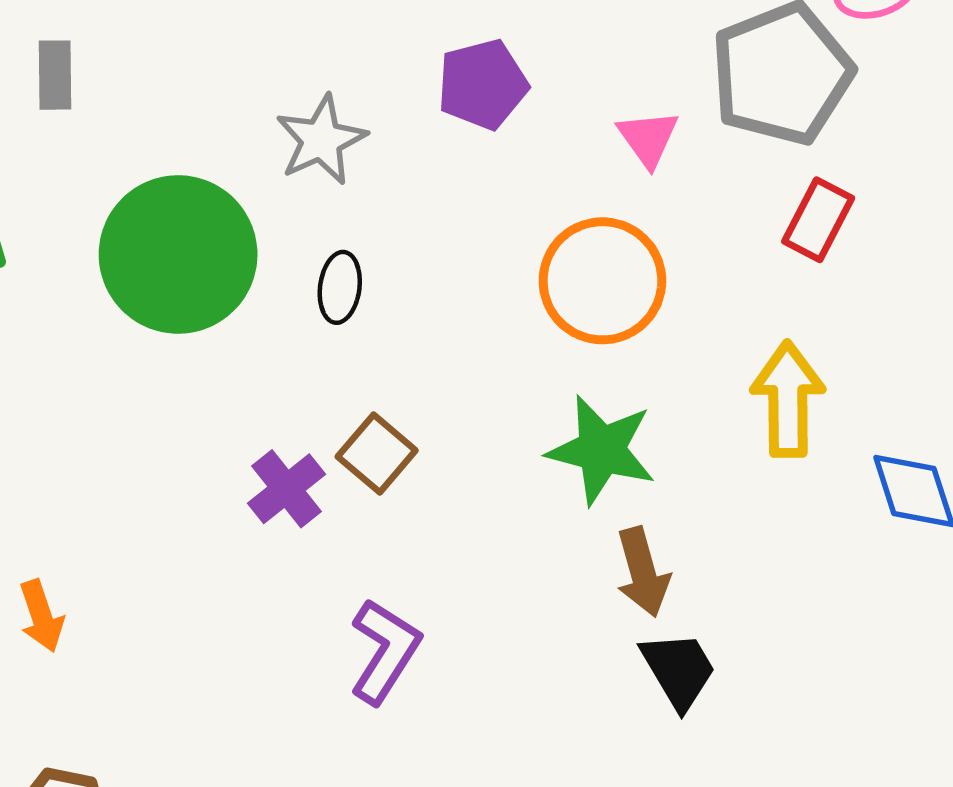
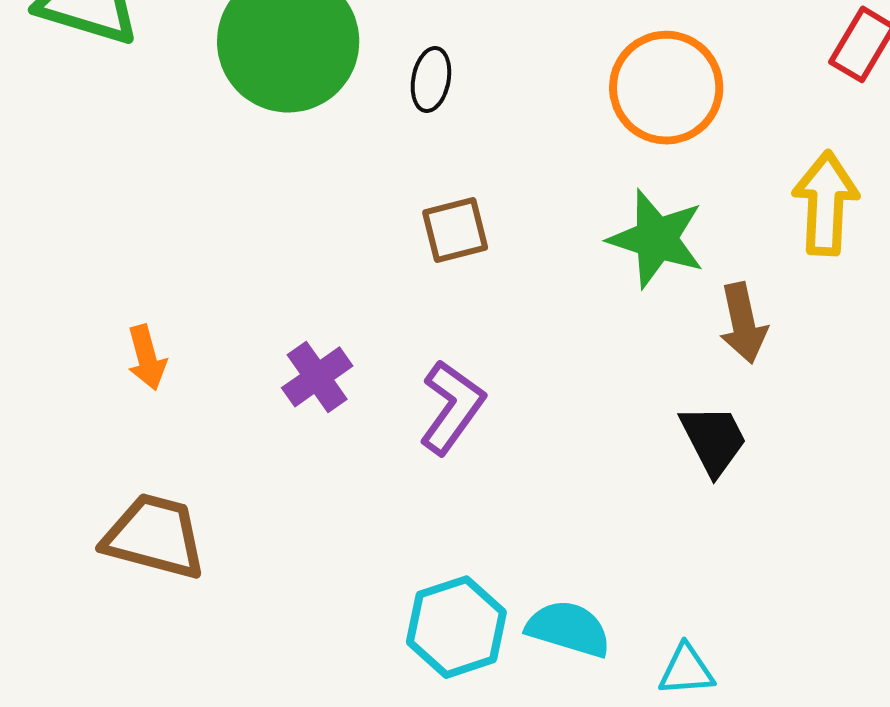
brown square: (377, 454) -> (455, 230), turned 32
purple cross: (287, 489) -> (317, 377), moved
brown arrow: (643, 572) -> (743, 323), moved

